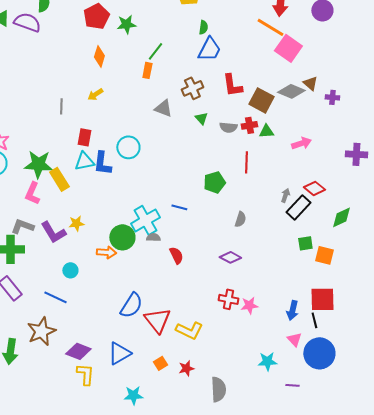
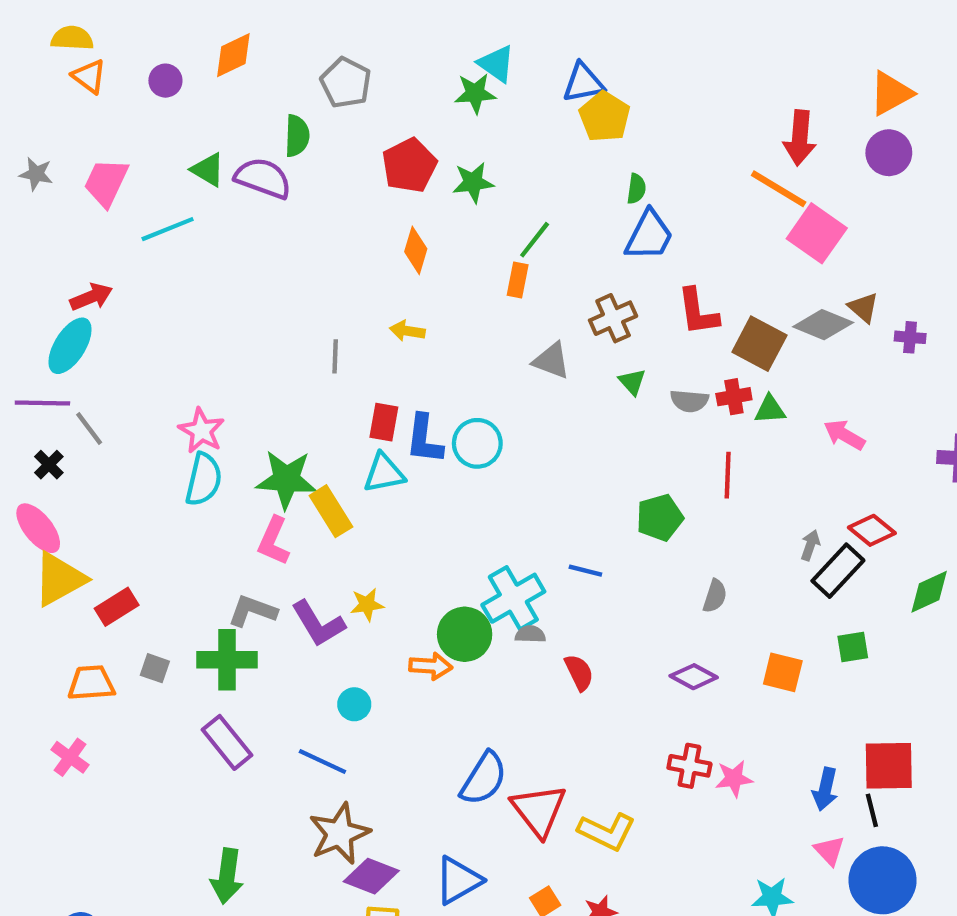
yellow arrow: (95, 94) -> (407, 331), turned 42
pink arrow: (301, 143) -> (844, 435), turned -132
blue L-shape: (102, 163) -> (424, 439), moved
orange square: (324, 255) -> (783, 672), moved
brown star: (41, 331) -> (339, 834), moved

